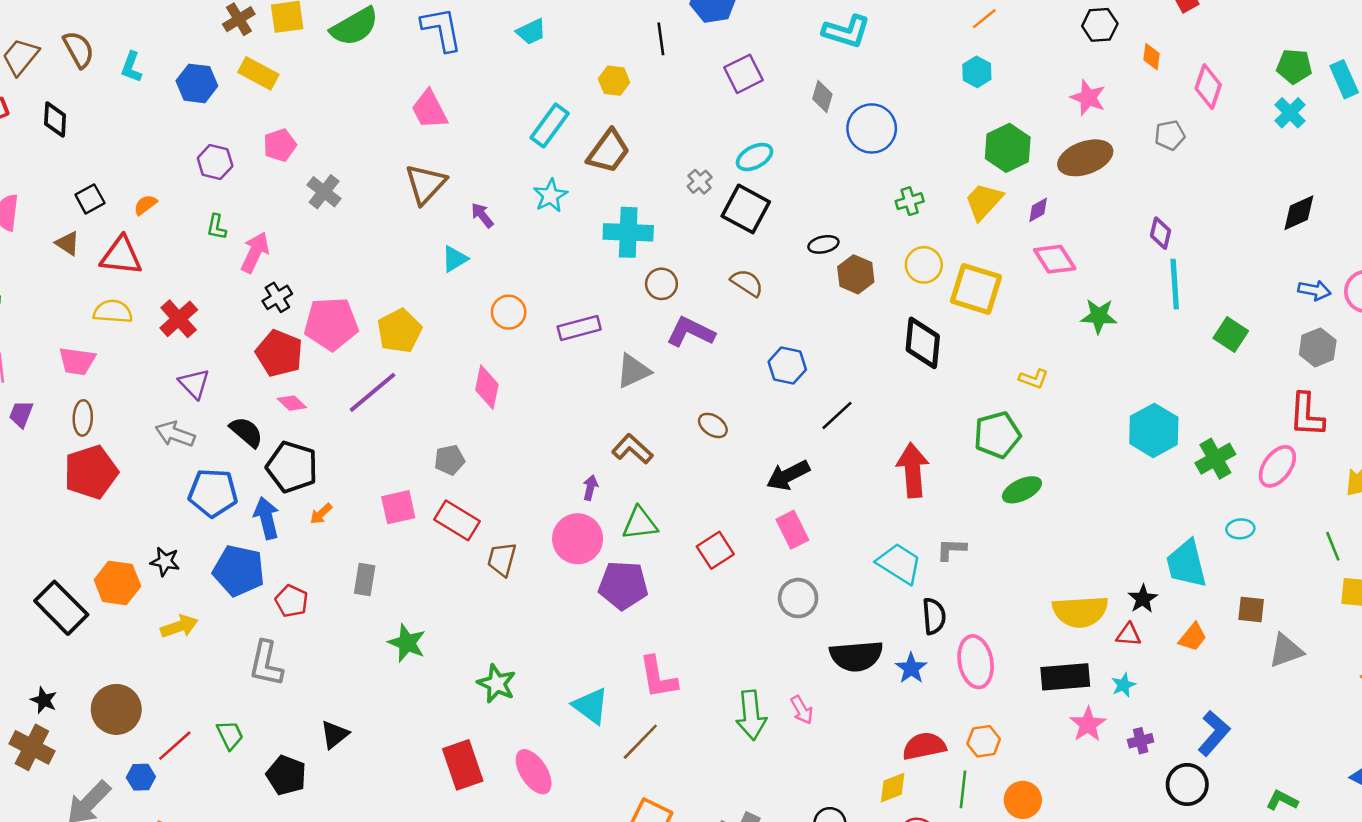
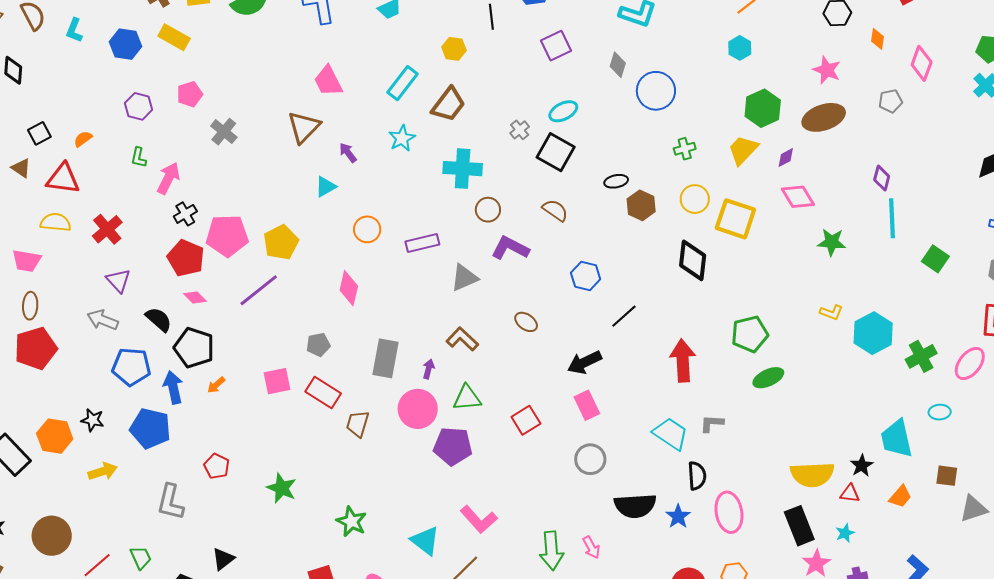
pink trapezoid: (429, 110) -> (328, 81), moved
yellow L-shape: (1034, 379) -> (831, 312), moved
gray rectangle: (365, 580) -> (386, 358), moved, size x1.5
red pentagon: (292, 601) -> (217, 466), moved
pink L-shape: (658, 677) -> (479, 519), turned -33
black rectangle: (1065, 677) -> (799, 526), turned 72

